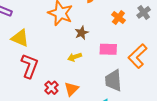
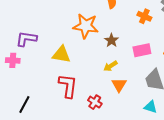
yellow triangle: (20, 38) -> (61, 55), moved
orange triangle: (71, 89) -> (119, 85), moved

